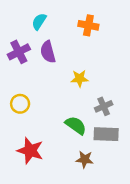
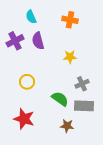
cyan semicircle: (39, 22) -> (31, 17), turned -56
yellow star: (80, 78) -> (70, 57), moved
yellow circle: (20, 104) -> (27, 82), moved

